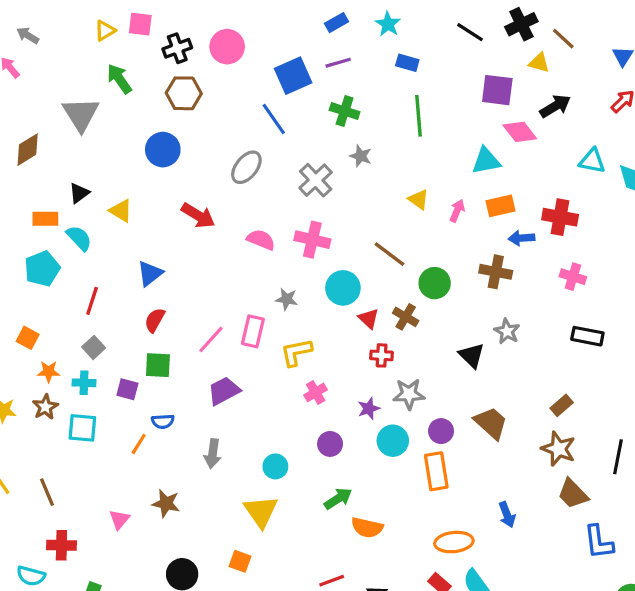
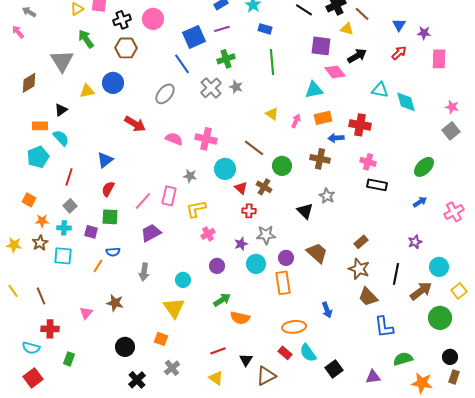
green cross: (345, 111) -> (226, 59), turned -36
gray cross: (316, 180) -> (211, 88), moved
yellow triangle: (121, 211) -> (87, 91), moved, turned -42
black rectangle: (587, 336) -> (377, 185), moved

